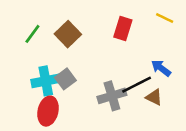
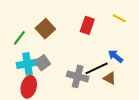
green line: (32, 34) -> (19, 38), moved
gray cross: (112, 96) -> (78, 76), turned 30

